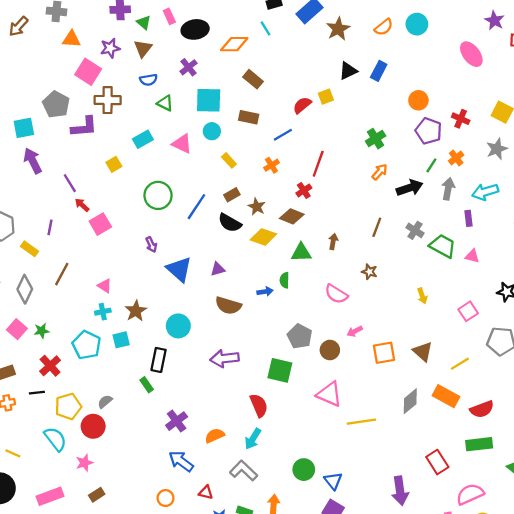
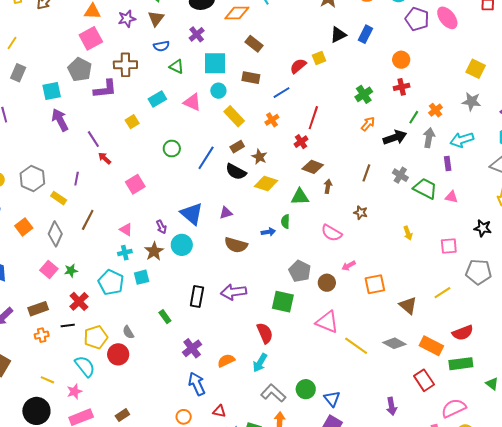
pink square: (88, 72) -> (91, 38), moved, turned 30
red cross: (461, 119) -> (402, 87), moved, turned -35
purple pentagon: (429, 131) -> (417, 19), moved
gray star: (497, 149) -> (472, 102), turned 30
yellow rectangle: (229, 160) -> (234, 116), size x1.5
green circle: (158, 195) -> (172, 149), size x0.7
brown diamond: (292, 216) -> (313, 167), moved
pink square: (100, 224) -> (135, 184), moved
purple arrow: (151, 245) -> (161, 227), moved
pink square: (468, 311) -> (449, 246), turned 30
cyan circle: (178, 326) -> (182, 245), moved
brown triangle: (423, 352) -> (408, 305), moved
black rectangle: (159, 360) -> (197, 297), moved
orange rectangle: (446, 396) -> (431, 346), moved
gray diamond: (410, 401) -> (394, 343), moved, turned 70
gray semicircle: (105, 402) -> (128, 332), turned -80
yellow line: (361, 422) -> (356, 346), turned 45
blue arrow: (181, 461) -> (197, 384), turned 30
pink star: (84, 463) -> (74, 391), moved
gray L-shape: (244, 471) -> (273, 393), moved
purple arrow: (400, 491) -> (391, 406), size x0.7

